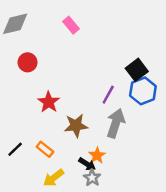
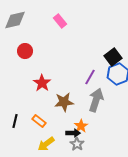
black line: (15, 149) -> (15, 121), turned -32
black arrow: (87, 164) -> (73, 133), turned -32

